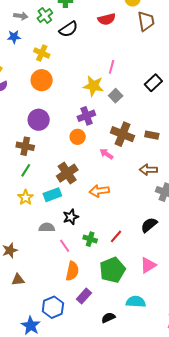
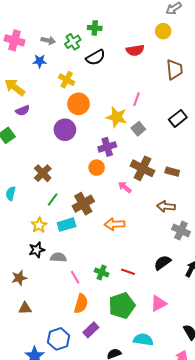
brown trapezoid: (146, 21) -> (174, 70), moved
orange circle: (42, 80) -> (78, 104), moved
purple circle: (39, 120) -> (65, 130), moved
brown cross: (25, 146) -> (43, 173), turned 30
green line: (26, 170) -> (53, 199), moved
black star: (71, 217) -> (37, 250), moved
red line: (116, 236) -> (128, 272), turned 64

